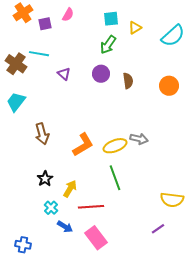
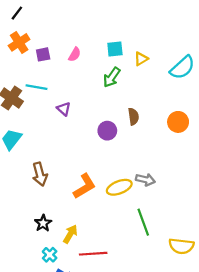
pink semicircle: (68, 15) -> (75, 54), moved
purple circle: (101, 74) -> (107, 131), moved
green line: (115, 178) -> (143, 222), moved

